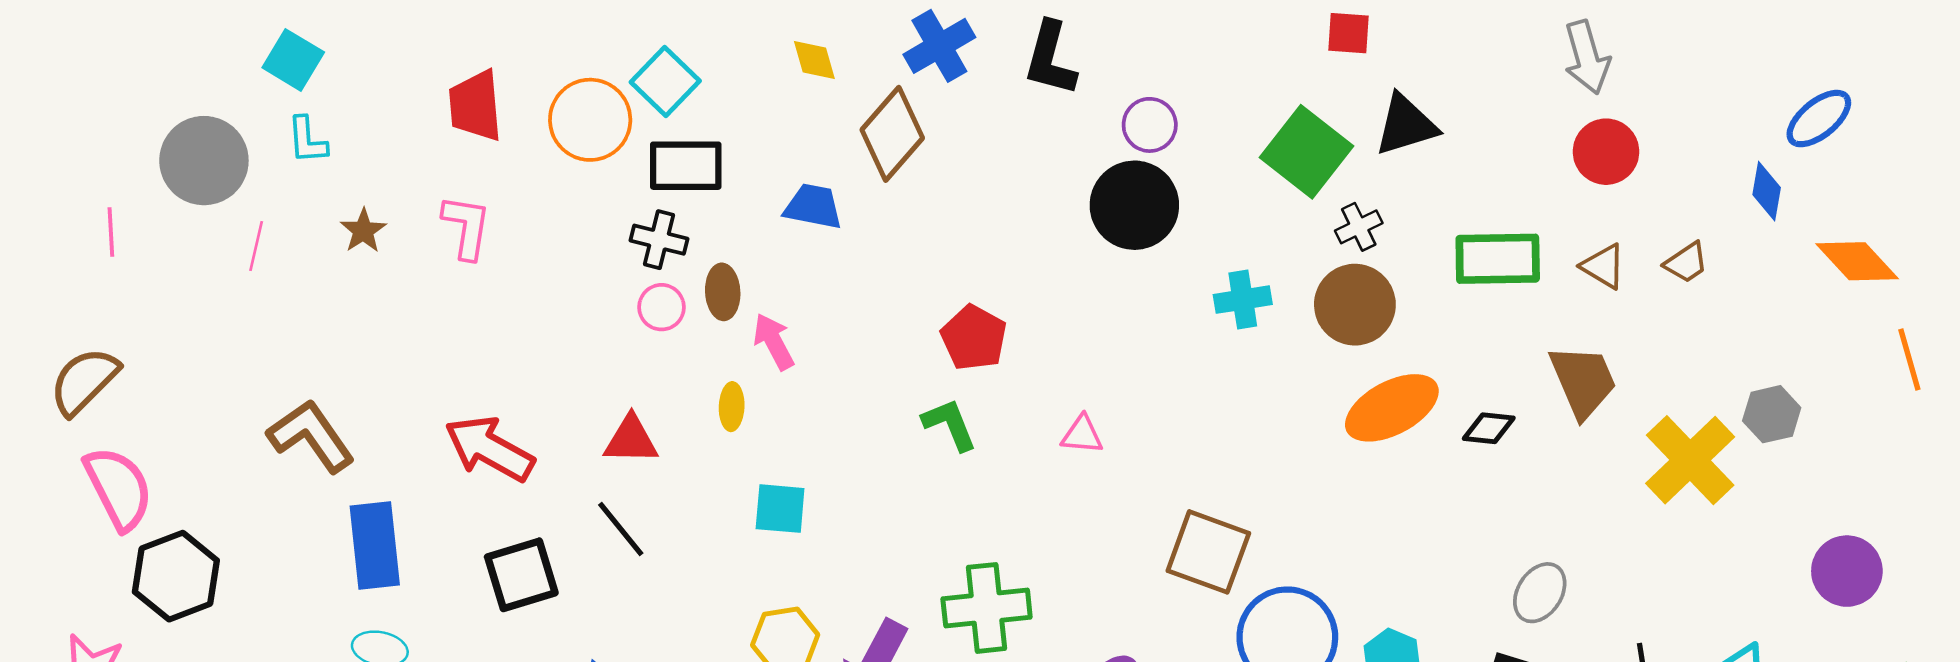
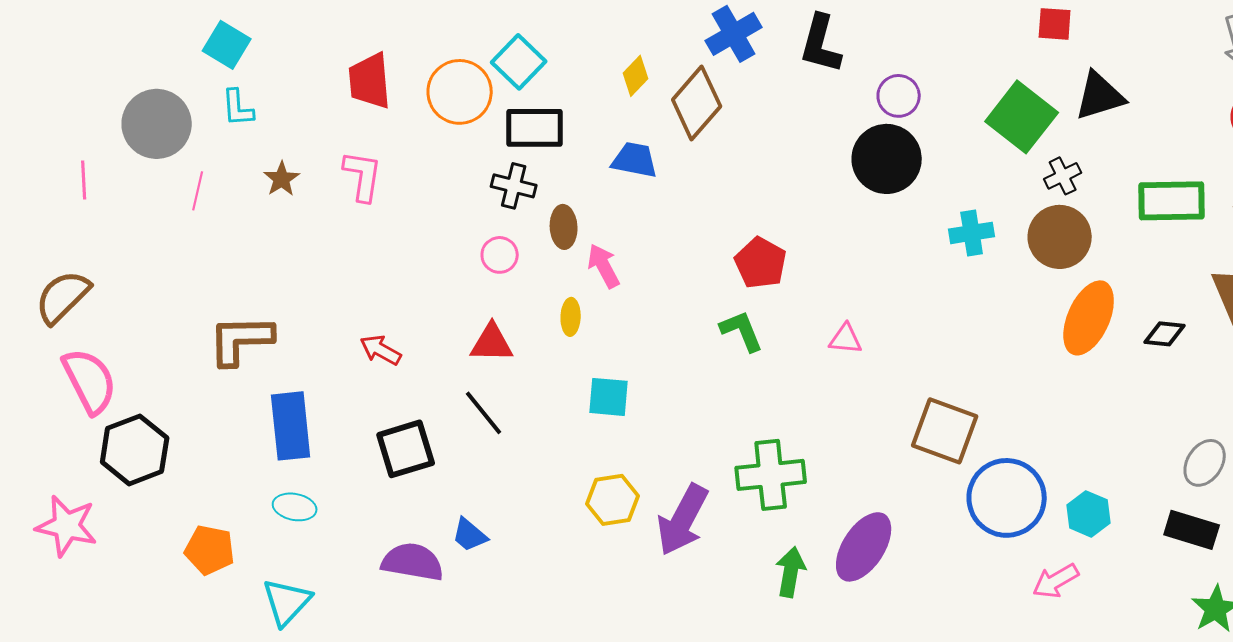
yellow diamond: (814, 60) -> (636, 76), moved, turned 60
pink circle: (662, 307) -> (500, 255), moved
orange ellipse: (1392, 408) -> (1089, 318), turned -38
brown L-shape: (311, 436) -> (241, 340), turned -56
red arrow: (489, 449) -> (381, 350), size x0.6

